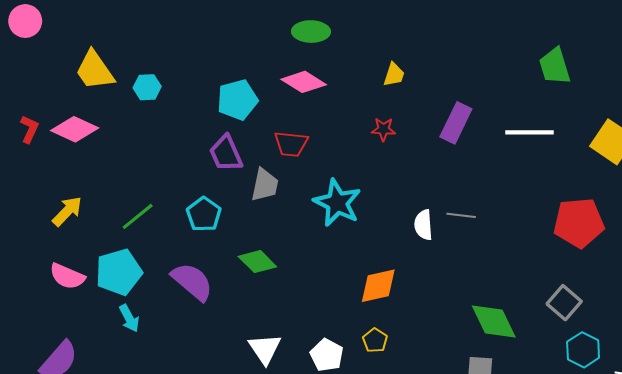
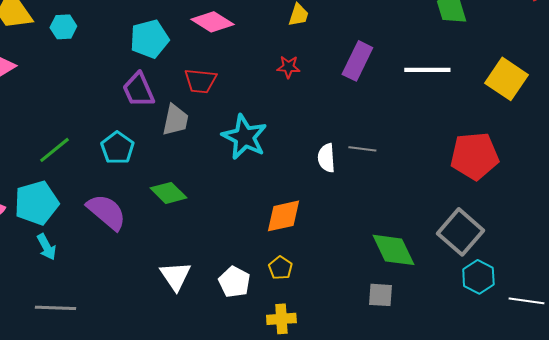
gray square: (564, 303) -> (460, 232), size x1.4

